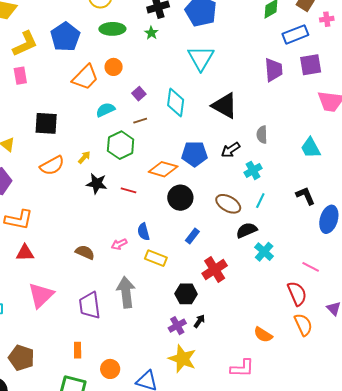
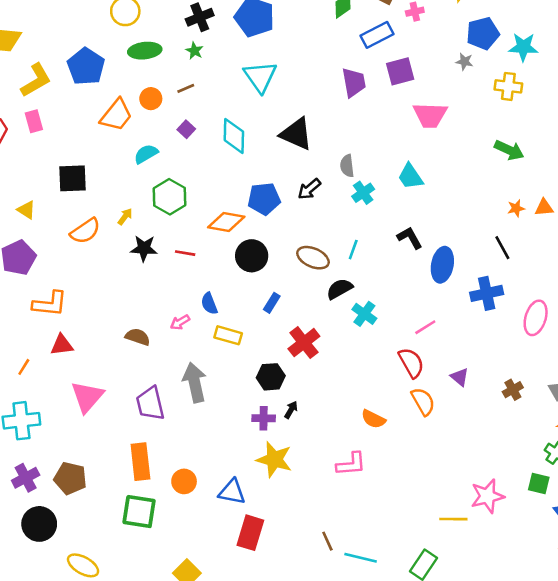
brown line: (140, 121) -> (186, 88), moved
cyan cross: (253, 170) -> (363, 193), moved
pink line: (311, 267) -> (425, 327), turned -54
purple cross: (177, 326) -> (264, 418), turned 36
orange rectangle: (78, 350) -> (140, 462), size x1.8

